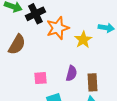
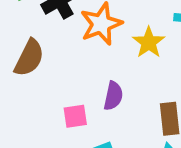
purple semicircle: (71, 73) -> (113, 96), moved

